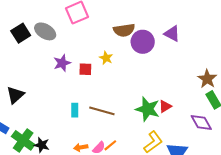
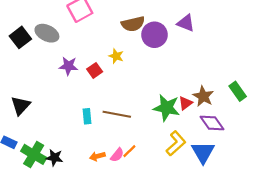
purple star: (62, 63) -> (68, 66), turned 30
red square: (85, 69) -> (95, 70), turned -32
brown star: (207, 79) -> (203, 96), moved
purple diamond: (201, 122) -> (212, 123), moved

